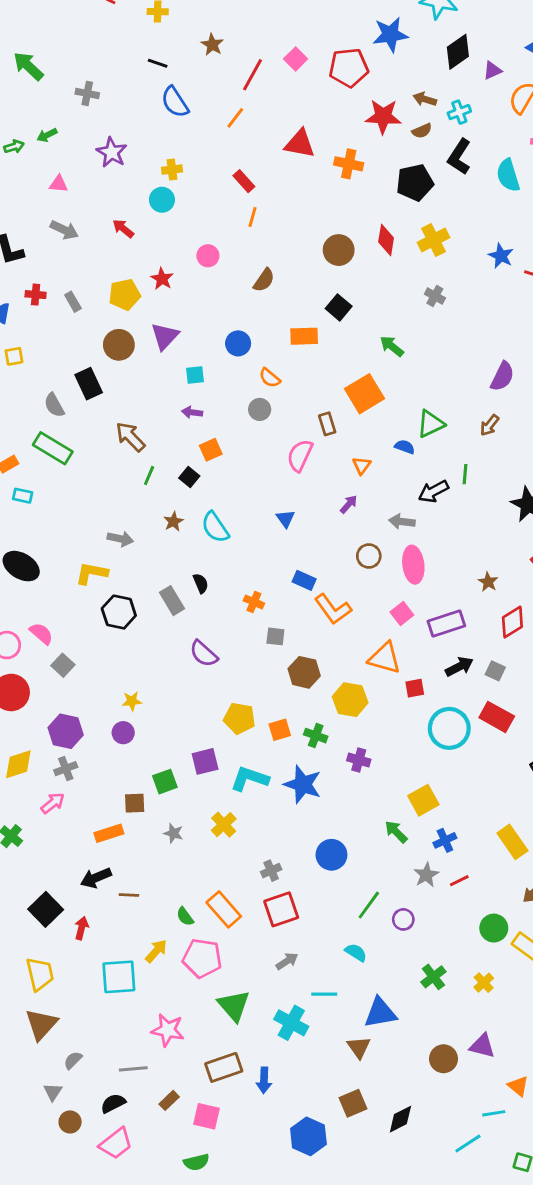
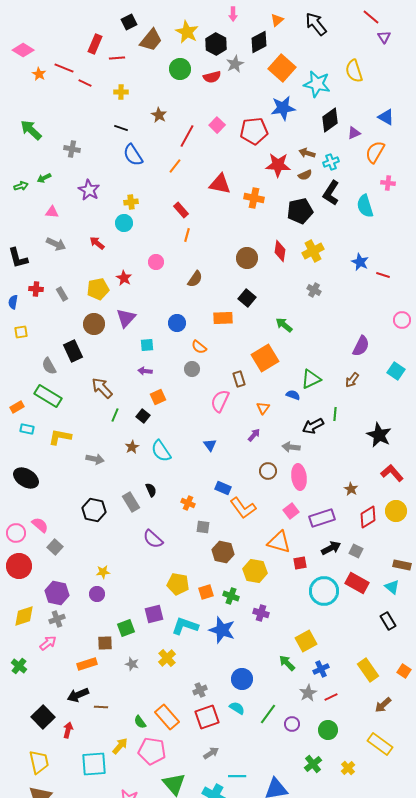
yellow L-shape: (92, 573) -> (60, 437), moved
green circle: (494, 928) -> (328, 730), moved
cyan semicircle: (356, 952) -> (237, 708), moved

